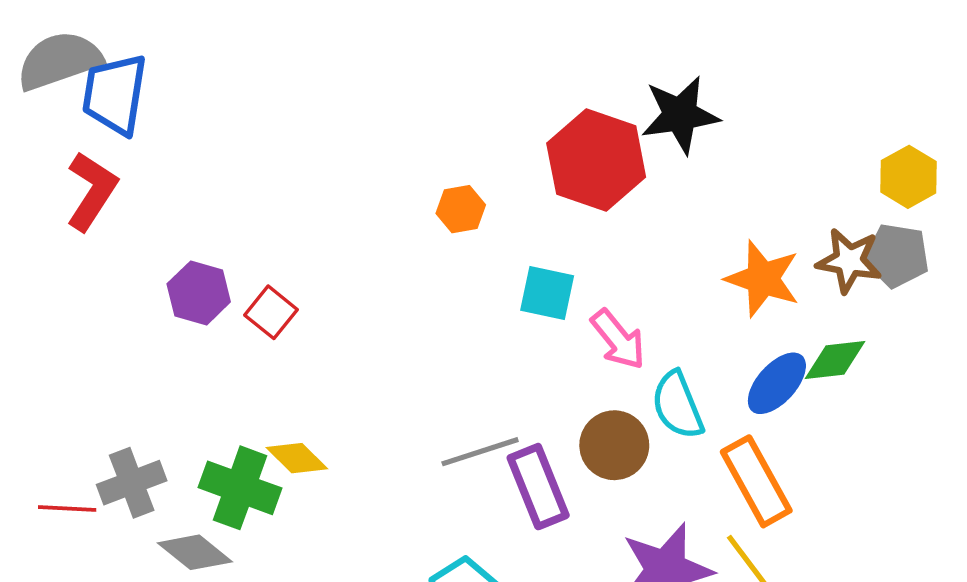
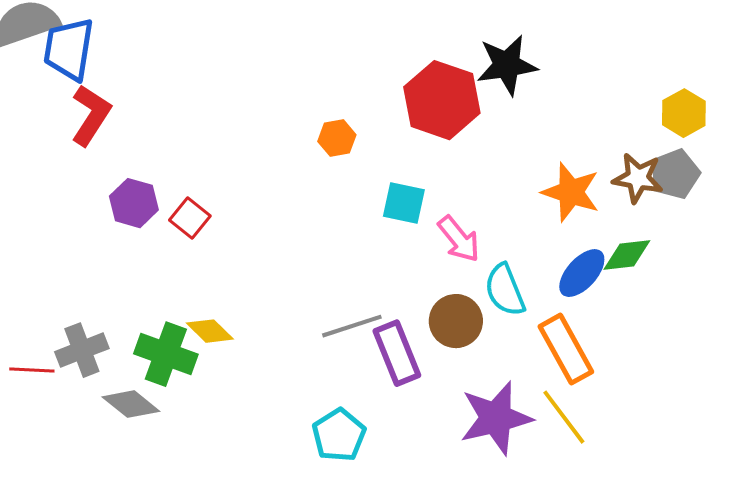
red L-shape: (92, 191) -> (91, 115), moved
gray pentagon: (897, 256) -> (675, 174), turned -30

